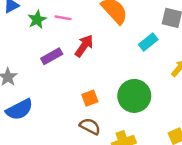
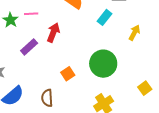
brown semicircle: (90, 126) -> (47, 98), moved, turned -108

